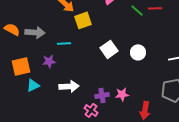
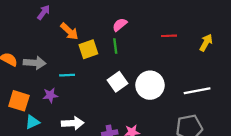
green line: (137, 10) -> (115, 46), moved, turned 40
white circle: (138, 52) -> (150, 85), size x1.6
orange square: (21, 66) -> (19, 101), turned 30

